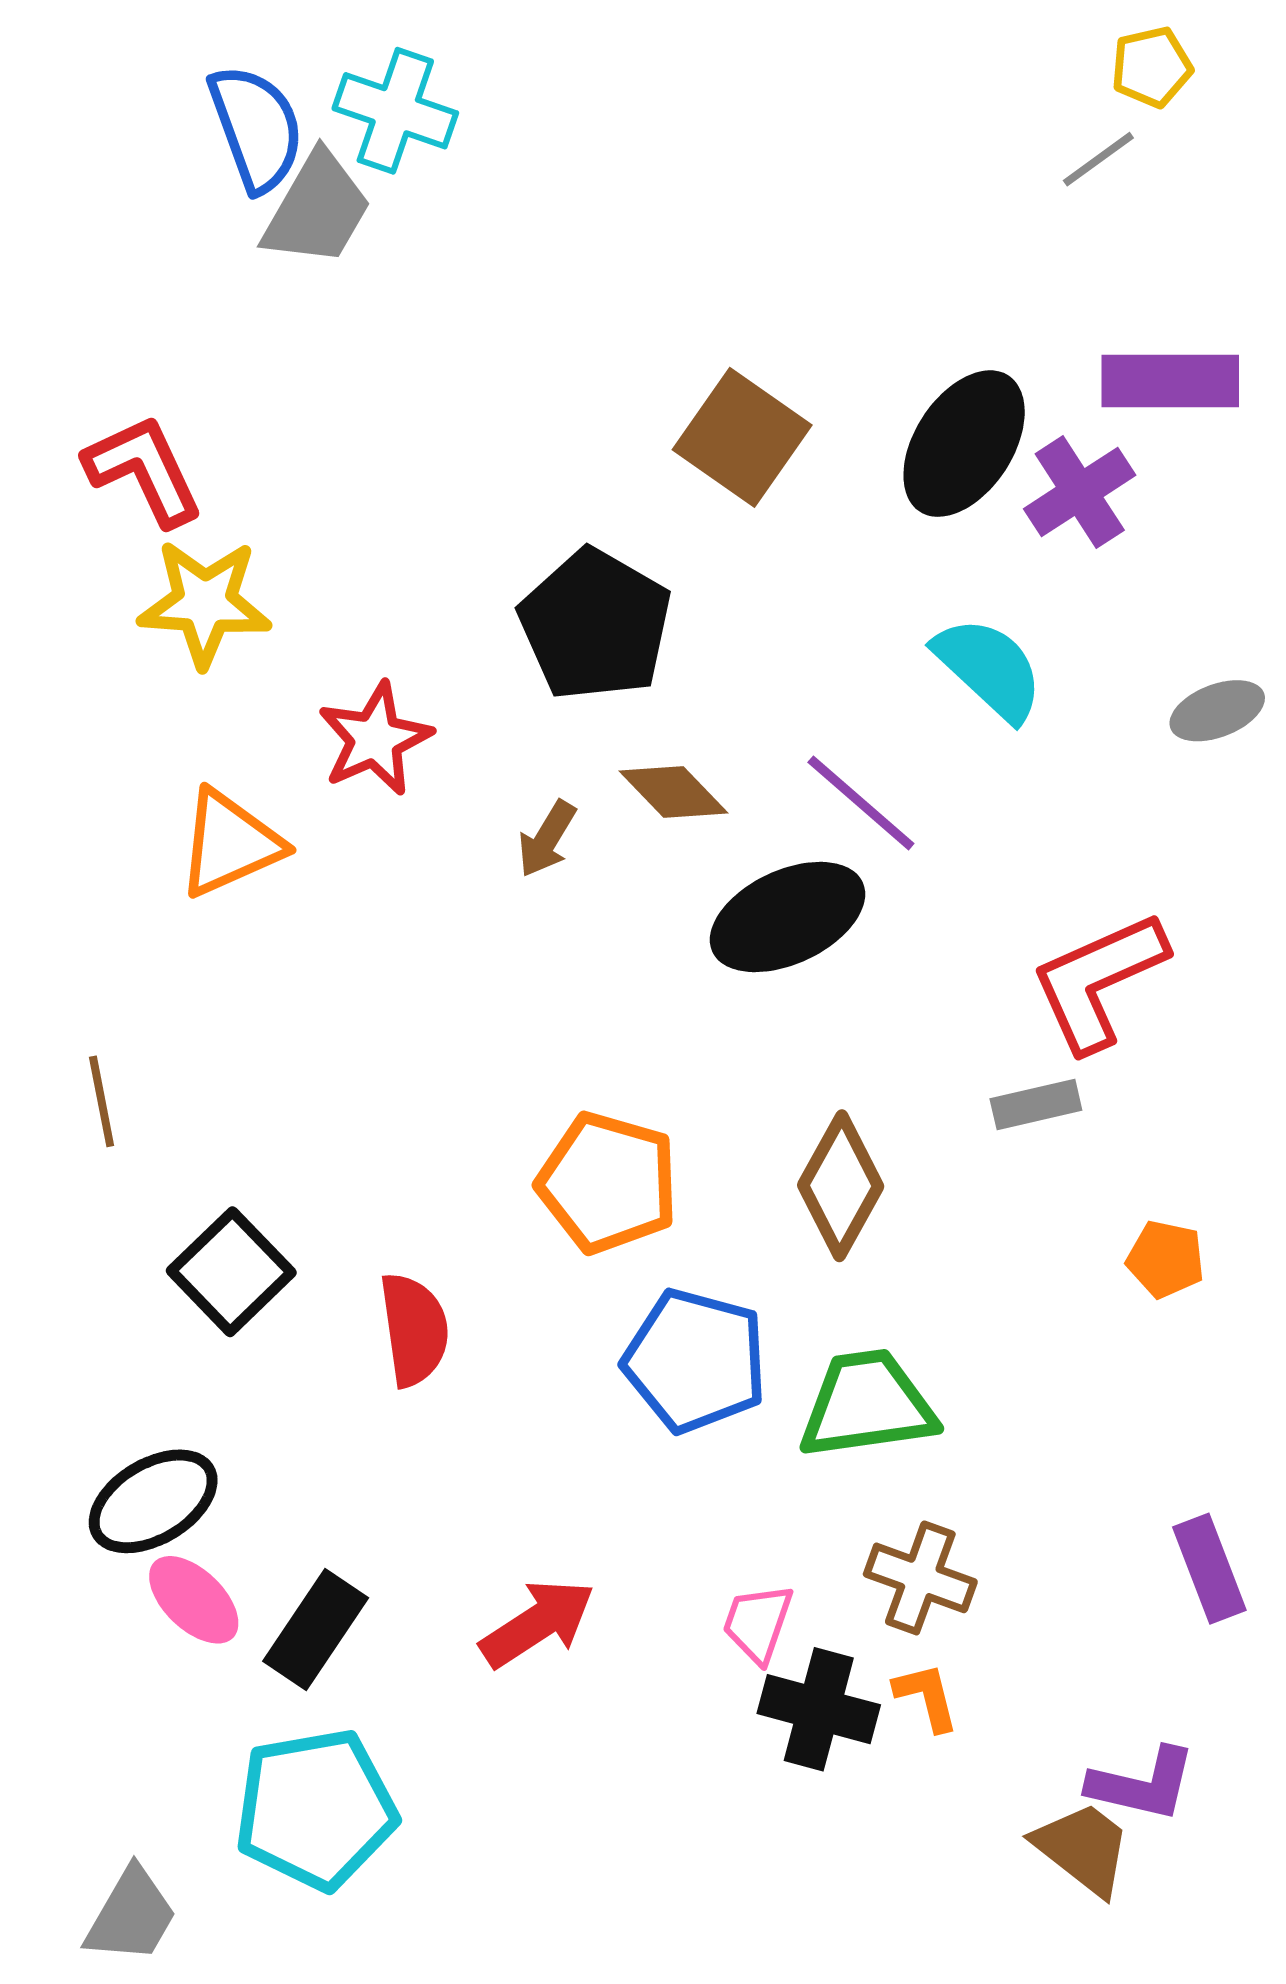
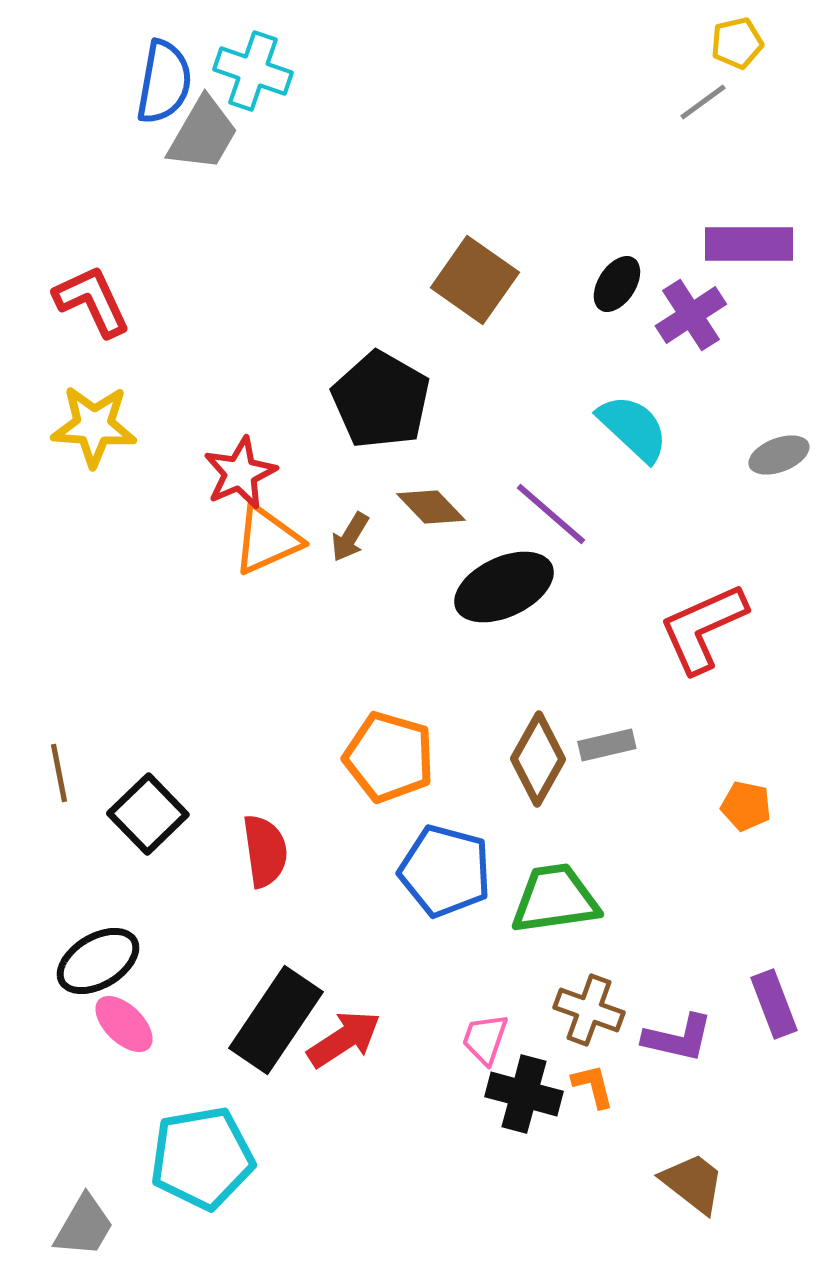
blue semicircle: (256, 128) -> (164, 82), turned 30
black ellipse: (964, 444) -> (617, 284), size x0.6
yellow star: (205, 603) -> (94, 426), moved
orange triangle: (230, 844) -> (267, 540), moved
brown line: (102, 1101) -> (59, 773), moved
gray rectangle: (1036, 1104) -> (607, 745), moved
black rectangle: (316, 1630) -> (276, 1020), moved, size x1.4
purple L-shape: (1142, 1784) -> (678, 1038), moved

